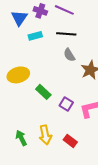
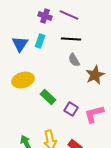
blue triangle: (19, 18) -> (20, 44), moved
cyan rectangle: (35, 36) -> (40, 41), turned -56

